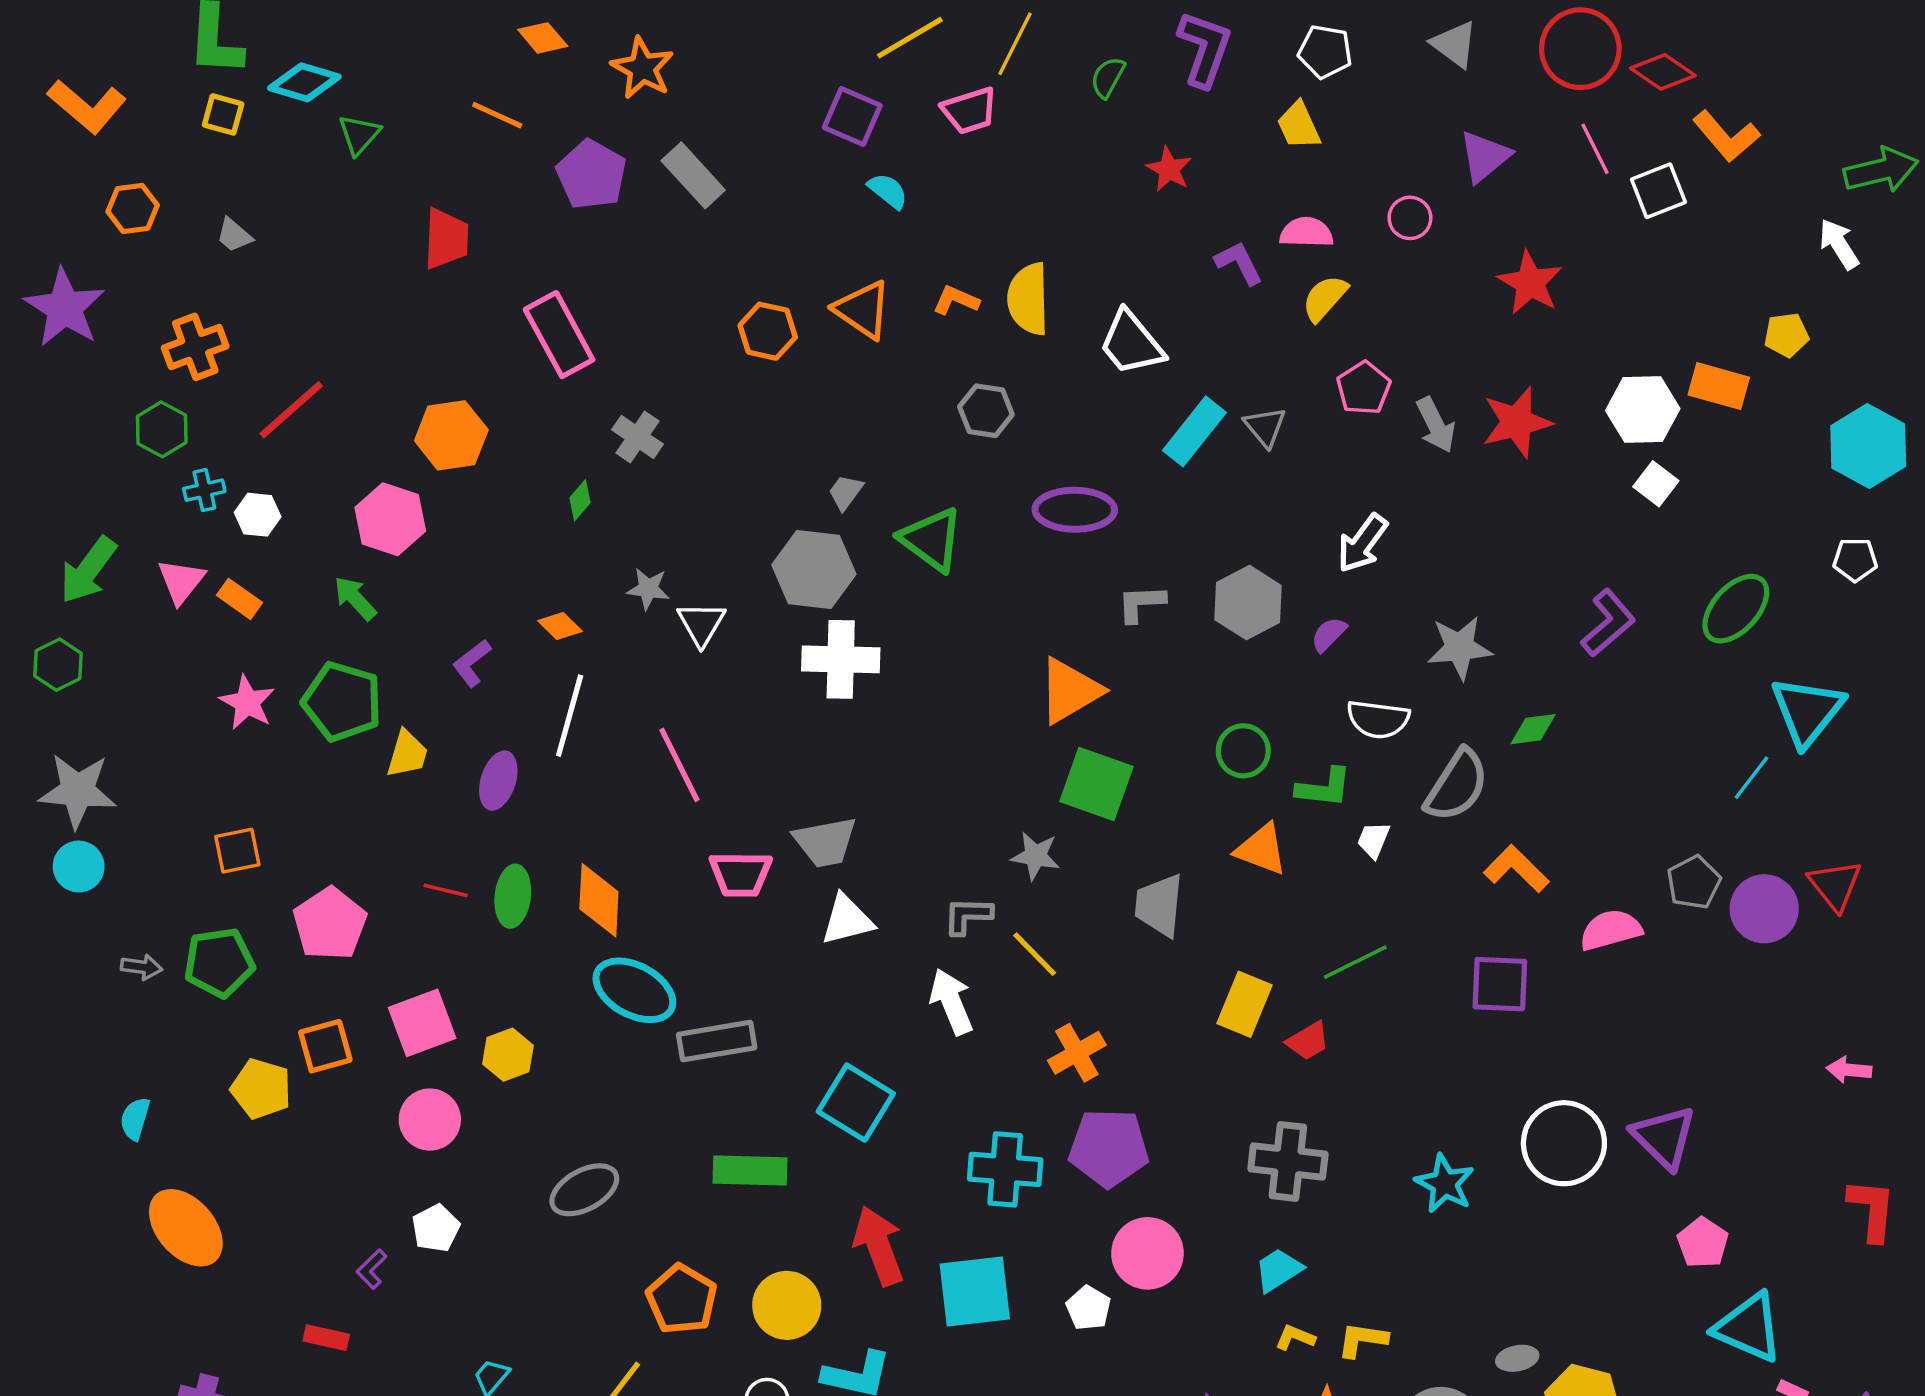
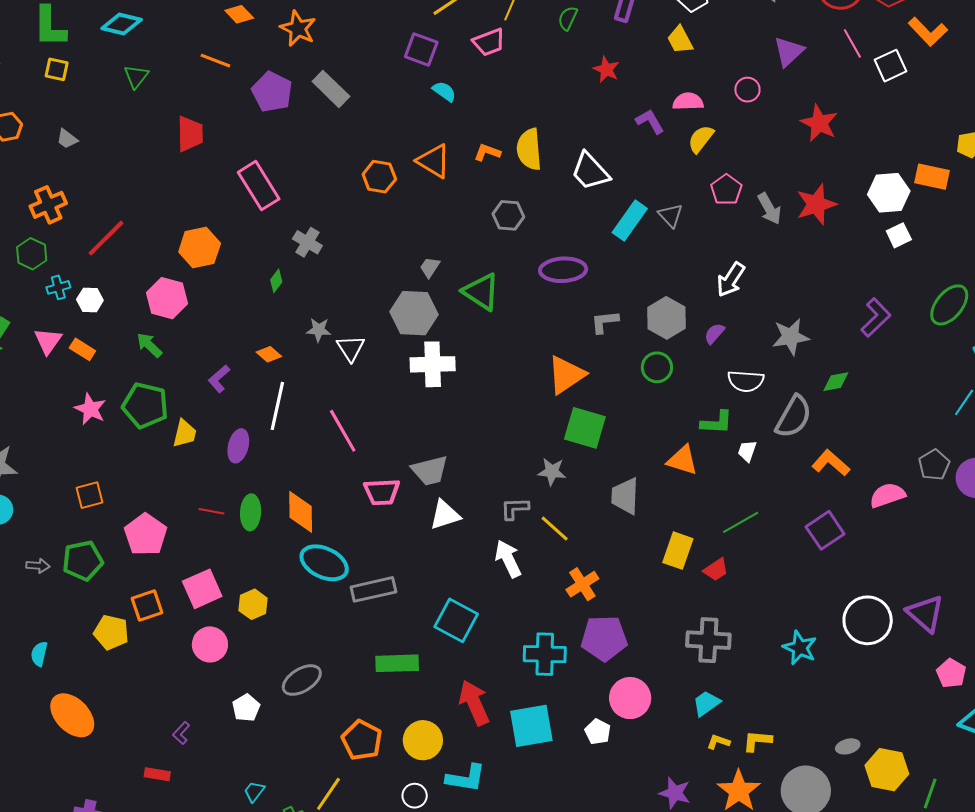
cyan diamond: (304, 82) -> (122, 24), moved
white square: (1656, 484) -> (899, 235), turned 30
green circle: (1243, 751) -> (657, 367), moved
purple square: (1500, 984) -> (825, 530), turned -33
white pentagon: (436, 1228) -> (246, 708), moved

